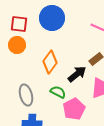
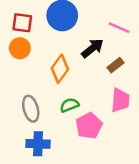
black arrow: (77, 74) -> (92, 48), moved
green semicircle: (58, 92) -> (69, 105), turned -49

